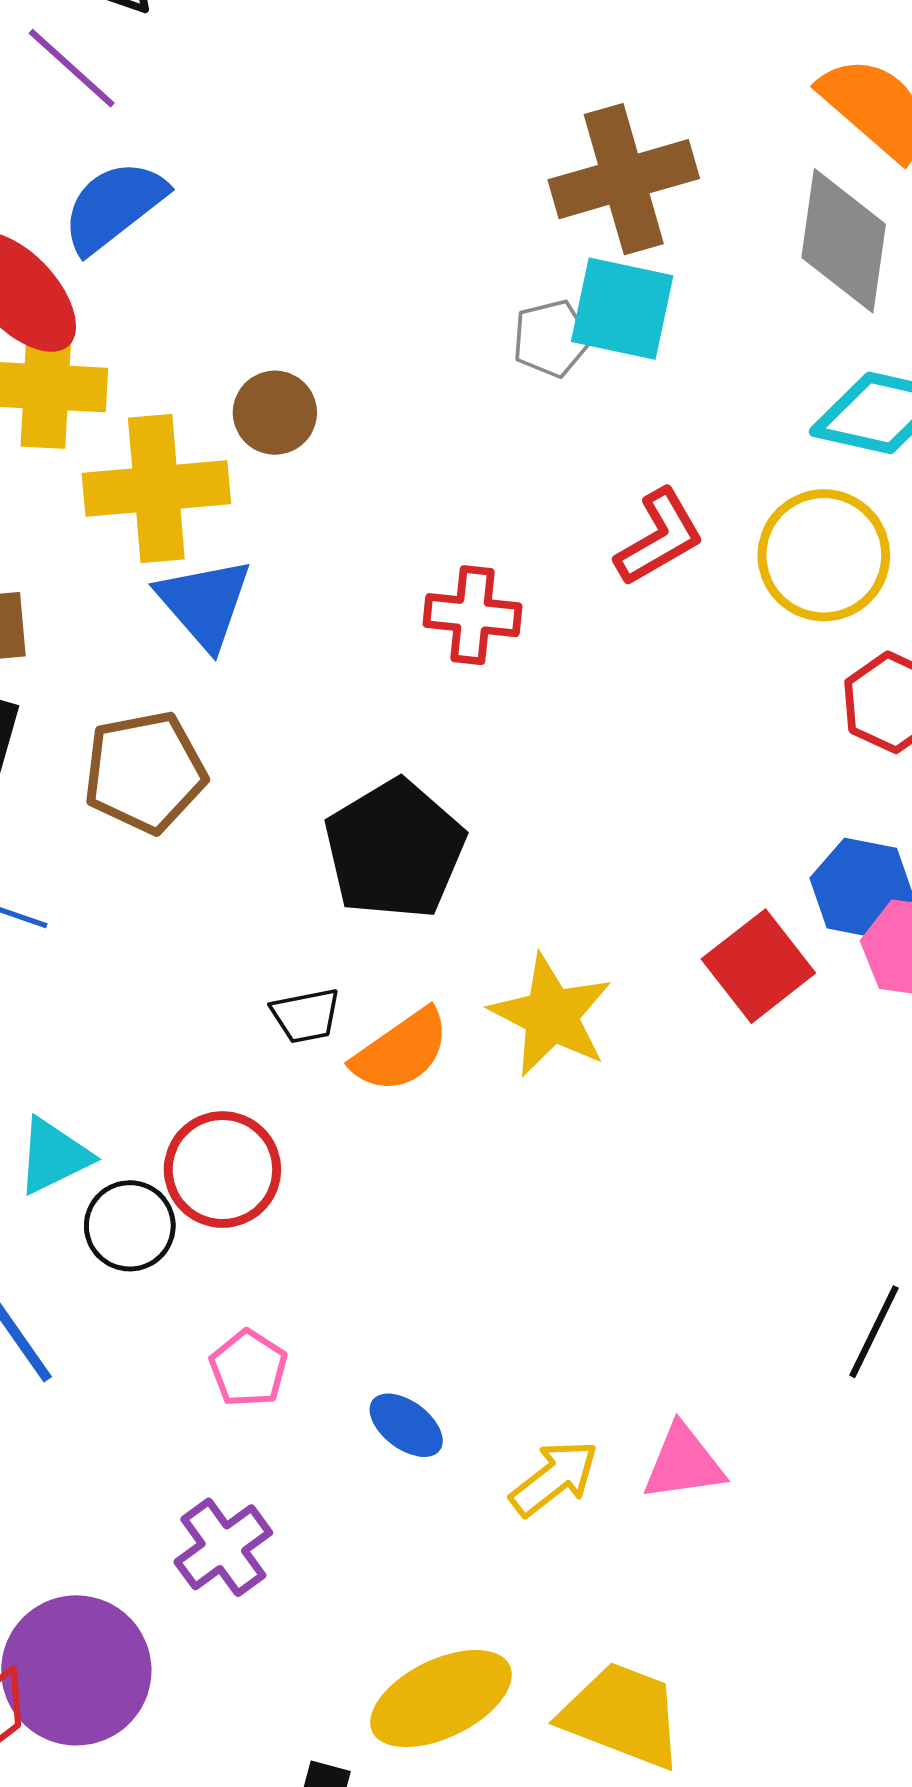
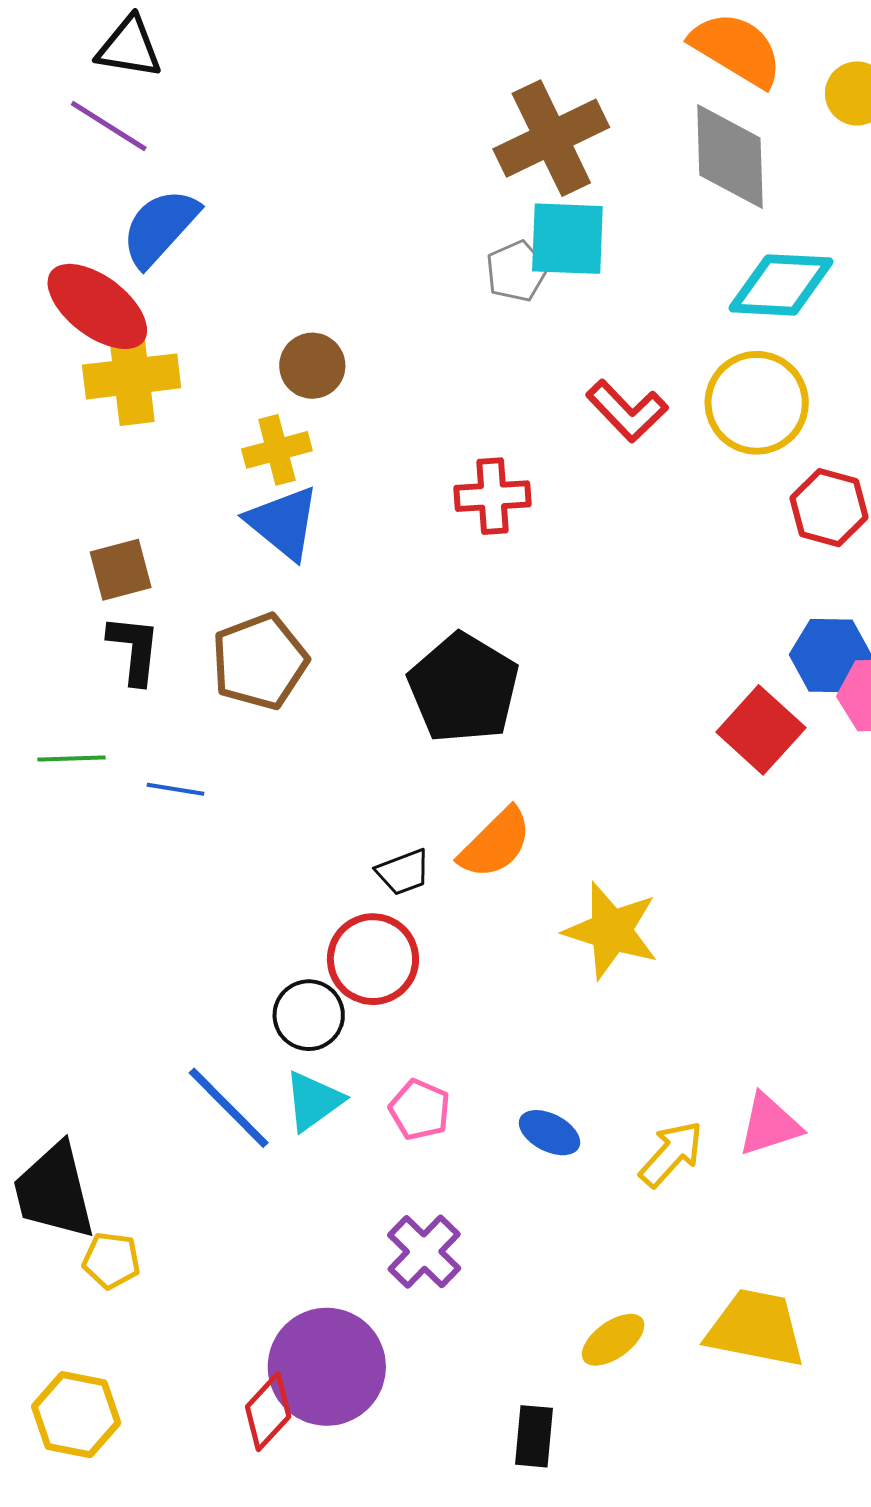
yellow cross: (156, 488) -> (277, 450), moved, size x0.6
red L-shape: (659, 537) -> (627, 411), turned 86
yellow star: (551, 1015) -> (611, 931), moved
black trapezoid: (306, 1016) -> (403, 872), moved
cyan triangle: (54, 1156) -> (313, 1101), moved
yellow ellipse: (441, 1699) -> (613, 1340), size x0.6

